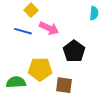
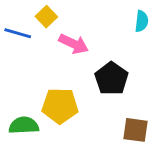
blue line: (23, 31) -> (18, 33), moved
brown square: (64, 85) -> (136, 130), moved

